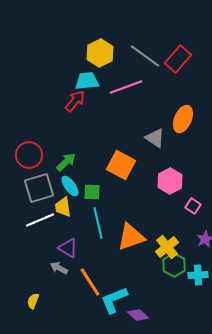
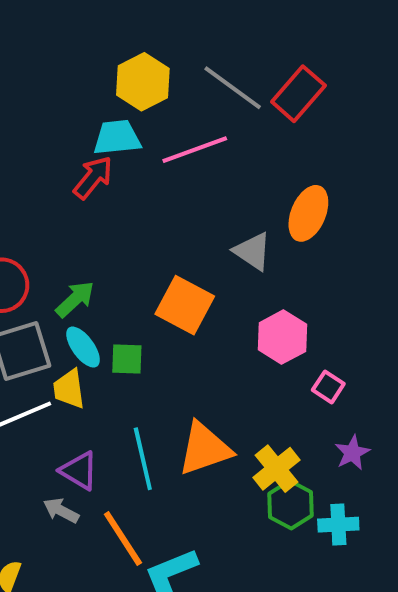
cyan line: (98, 223) -> (143, 459), moved

